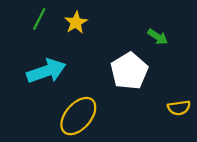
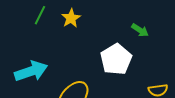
cyan arrow: (46, 71) -> (31, 71), moved

